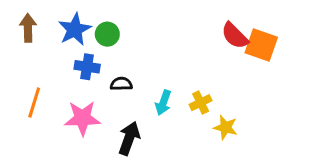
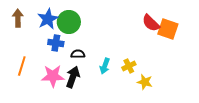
green circle: (107, 34) -> (69, 22), size x1.5
black arrow: (129, 138) -> (73, 77), moved

